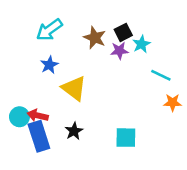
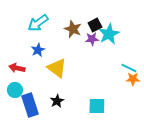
cyan star: (141, 44) -> (109, 34), size x1.5
cyan line: (161, 75) -> (129, 68), moved
red arrow: (38, 115) -> (17, 68), moved

